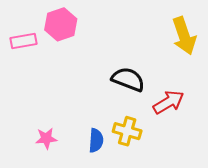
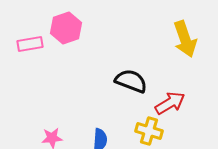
yellow cross: (127, 131) -> (149, 131), moved

